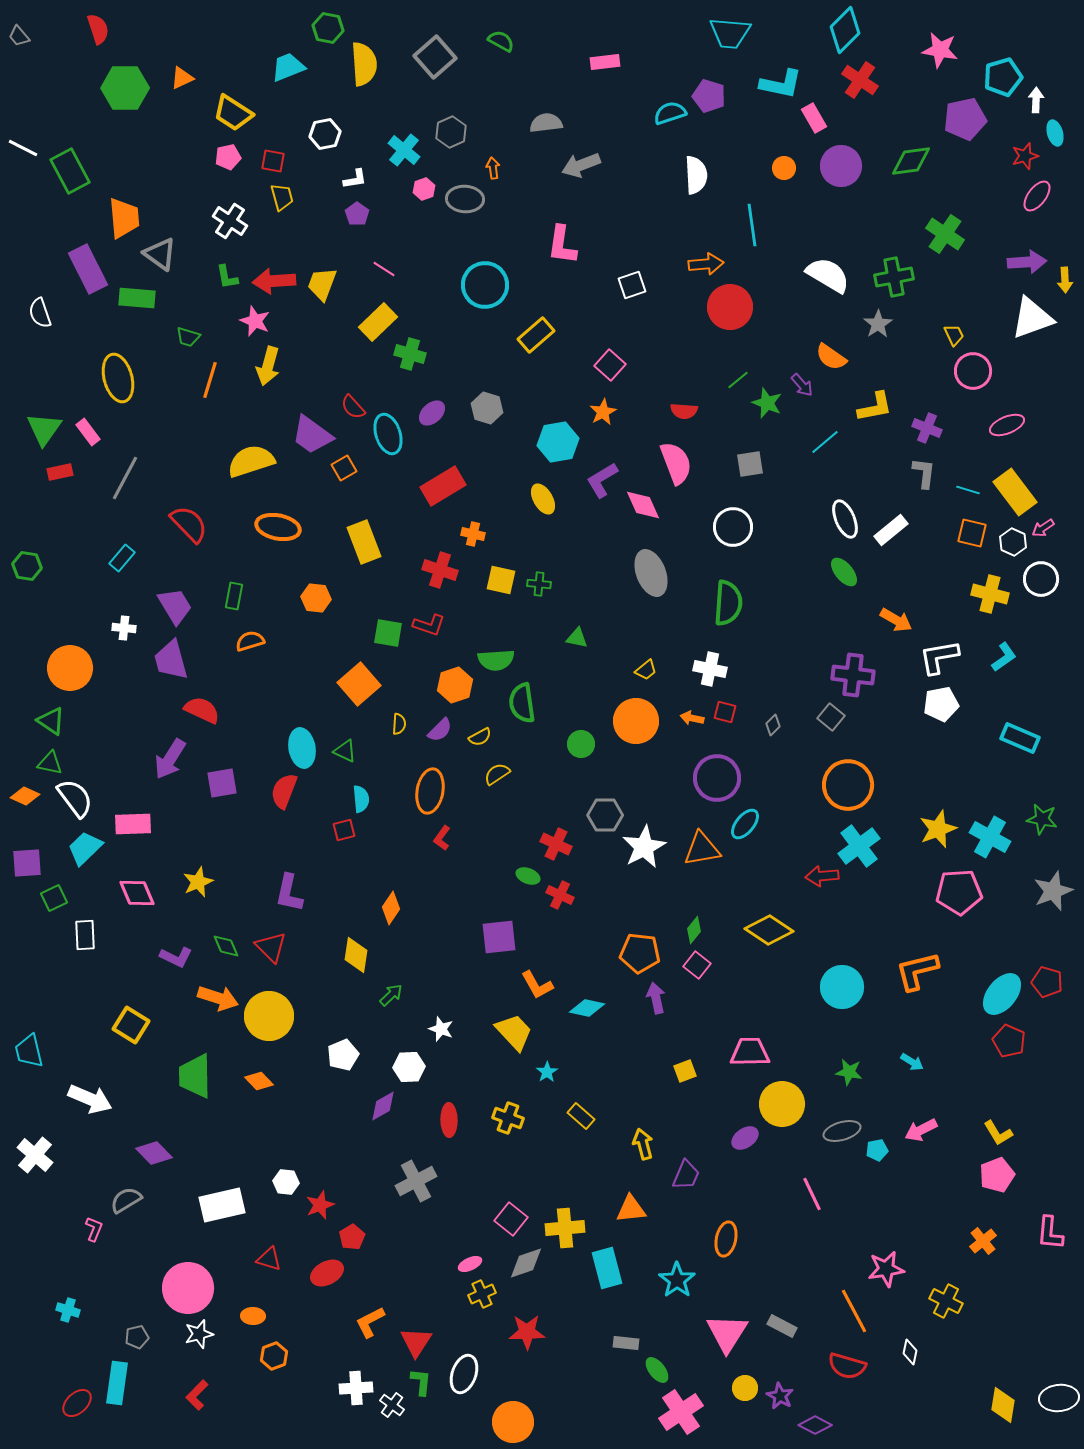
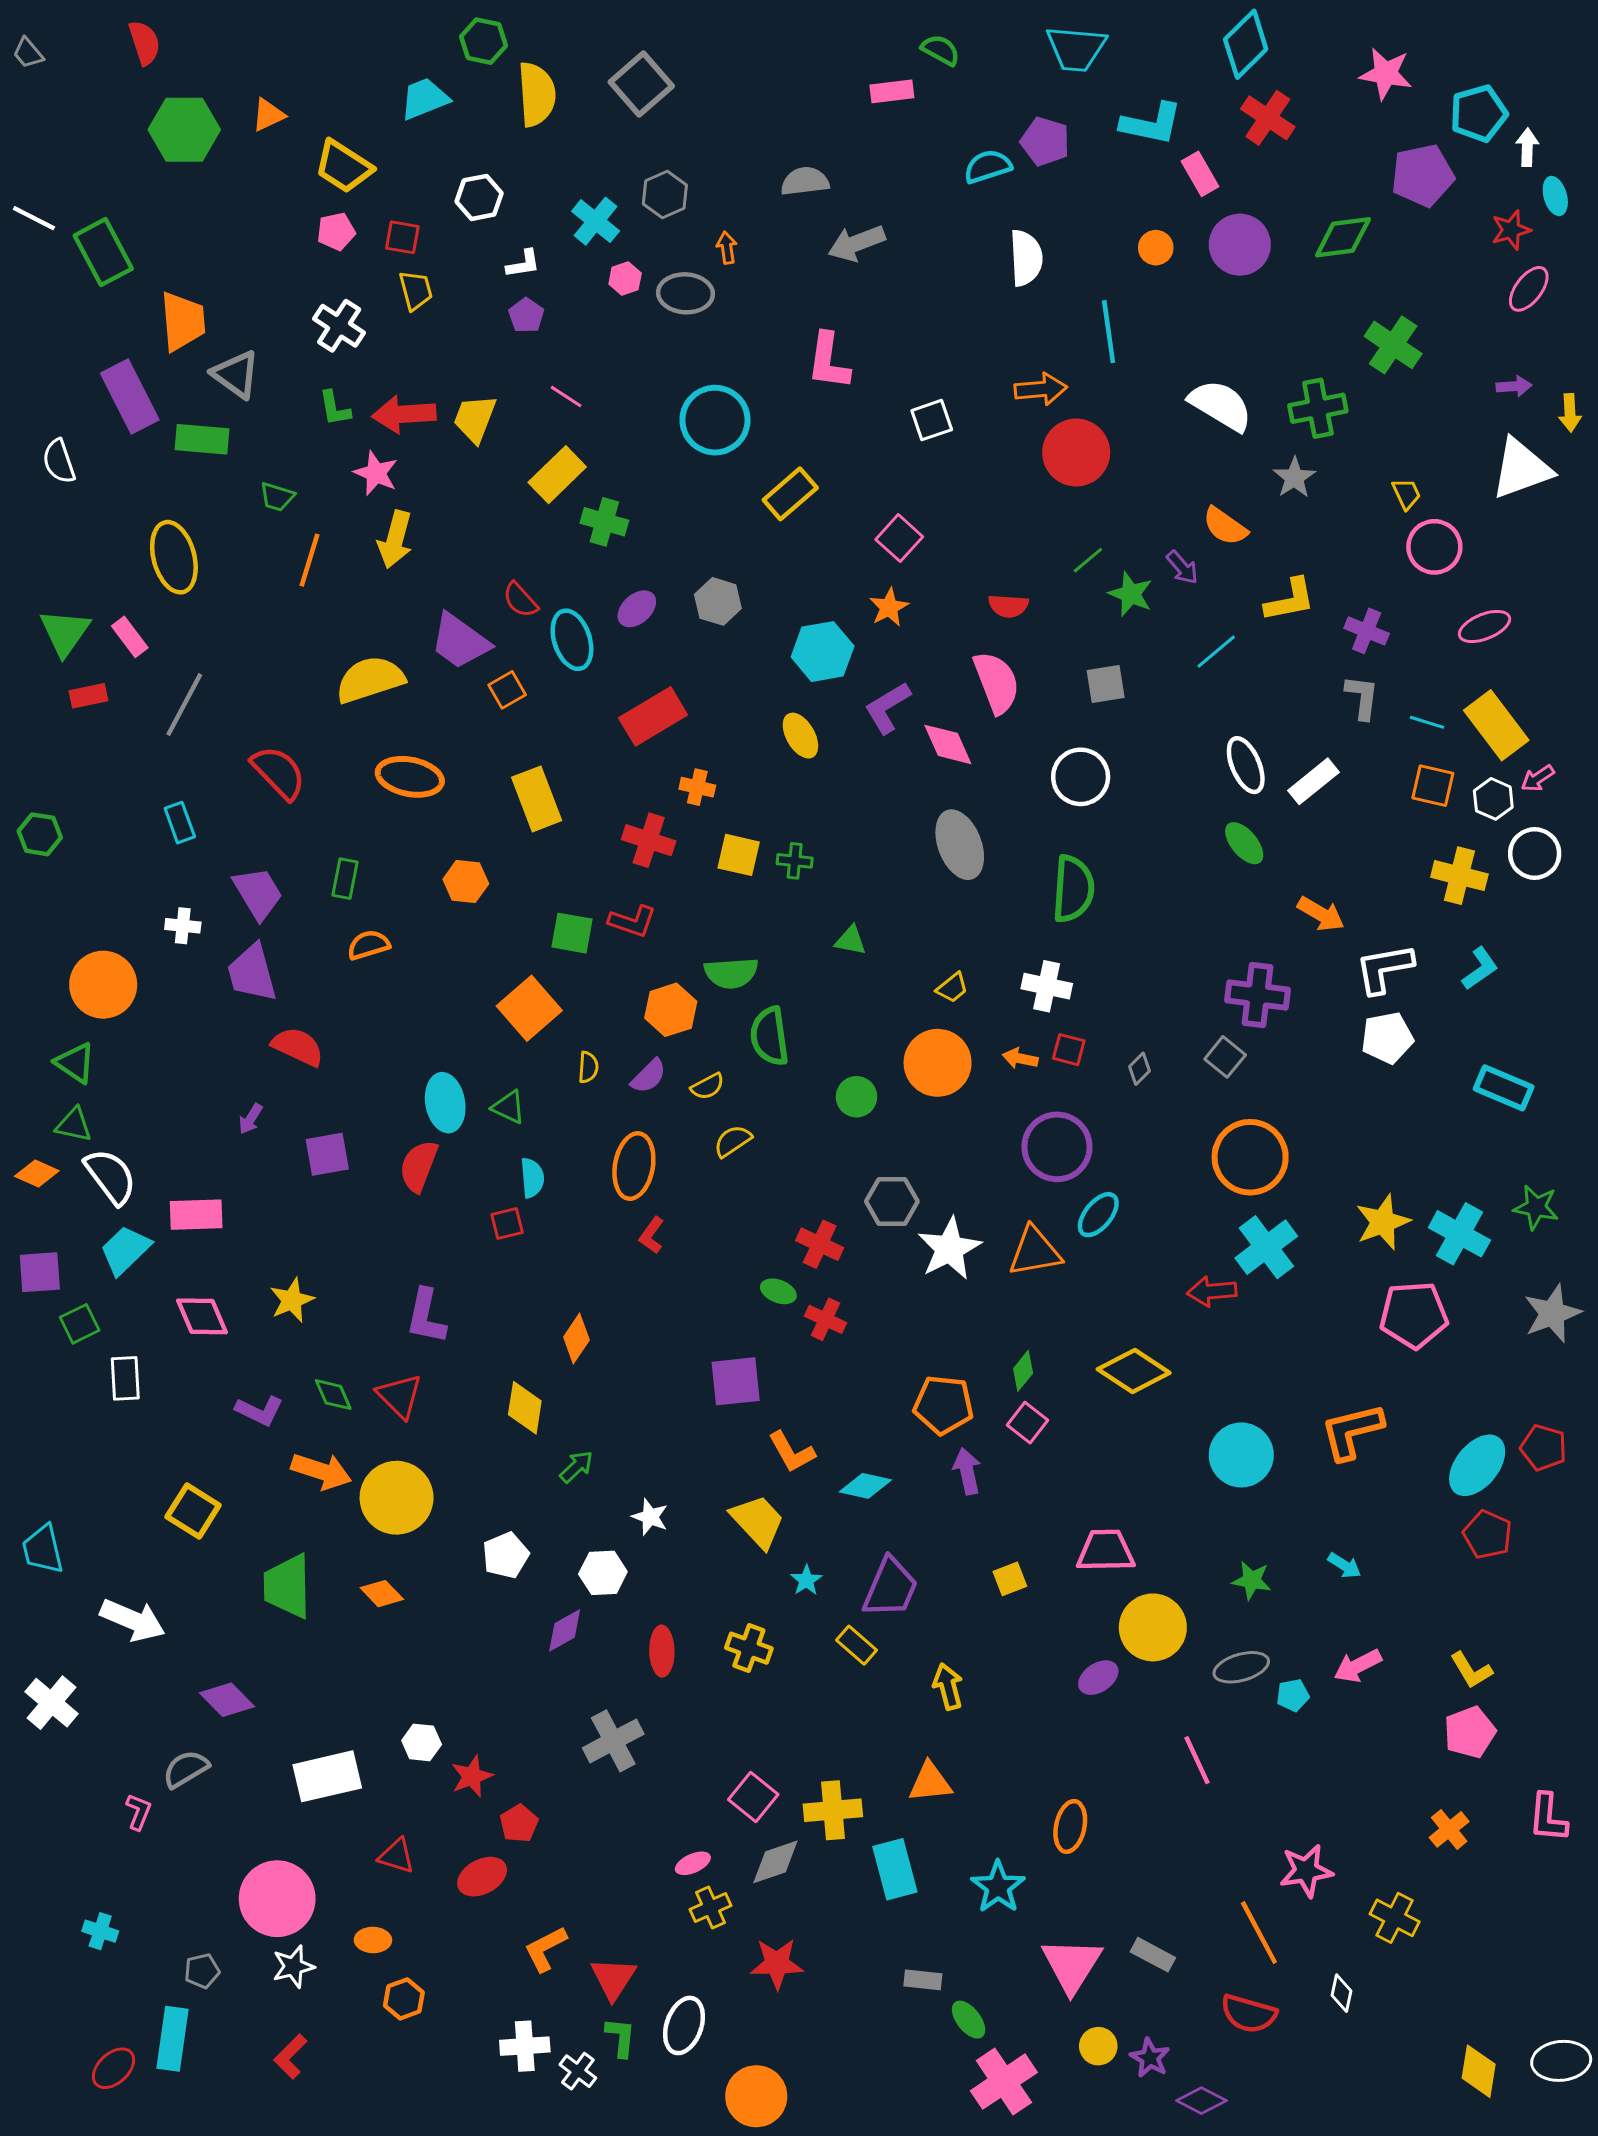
green semicircle: (501, 41) -> (941, 50), moved
purple arrow: (1027, 262) -> (1514, 386), size x0.6
cyan rectangle: (122, 558) -> (180, 823), turned -60
purple arrow: (170, 759) -> (251, 1119), size x0.5
purple trapezoid: (686, 1175) -> (890, 1588), moved, size x1.4

